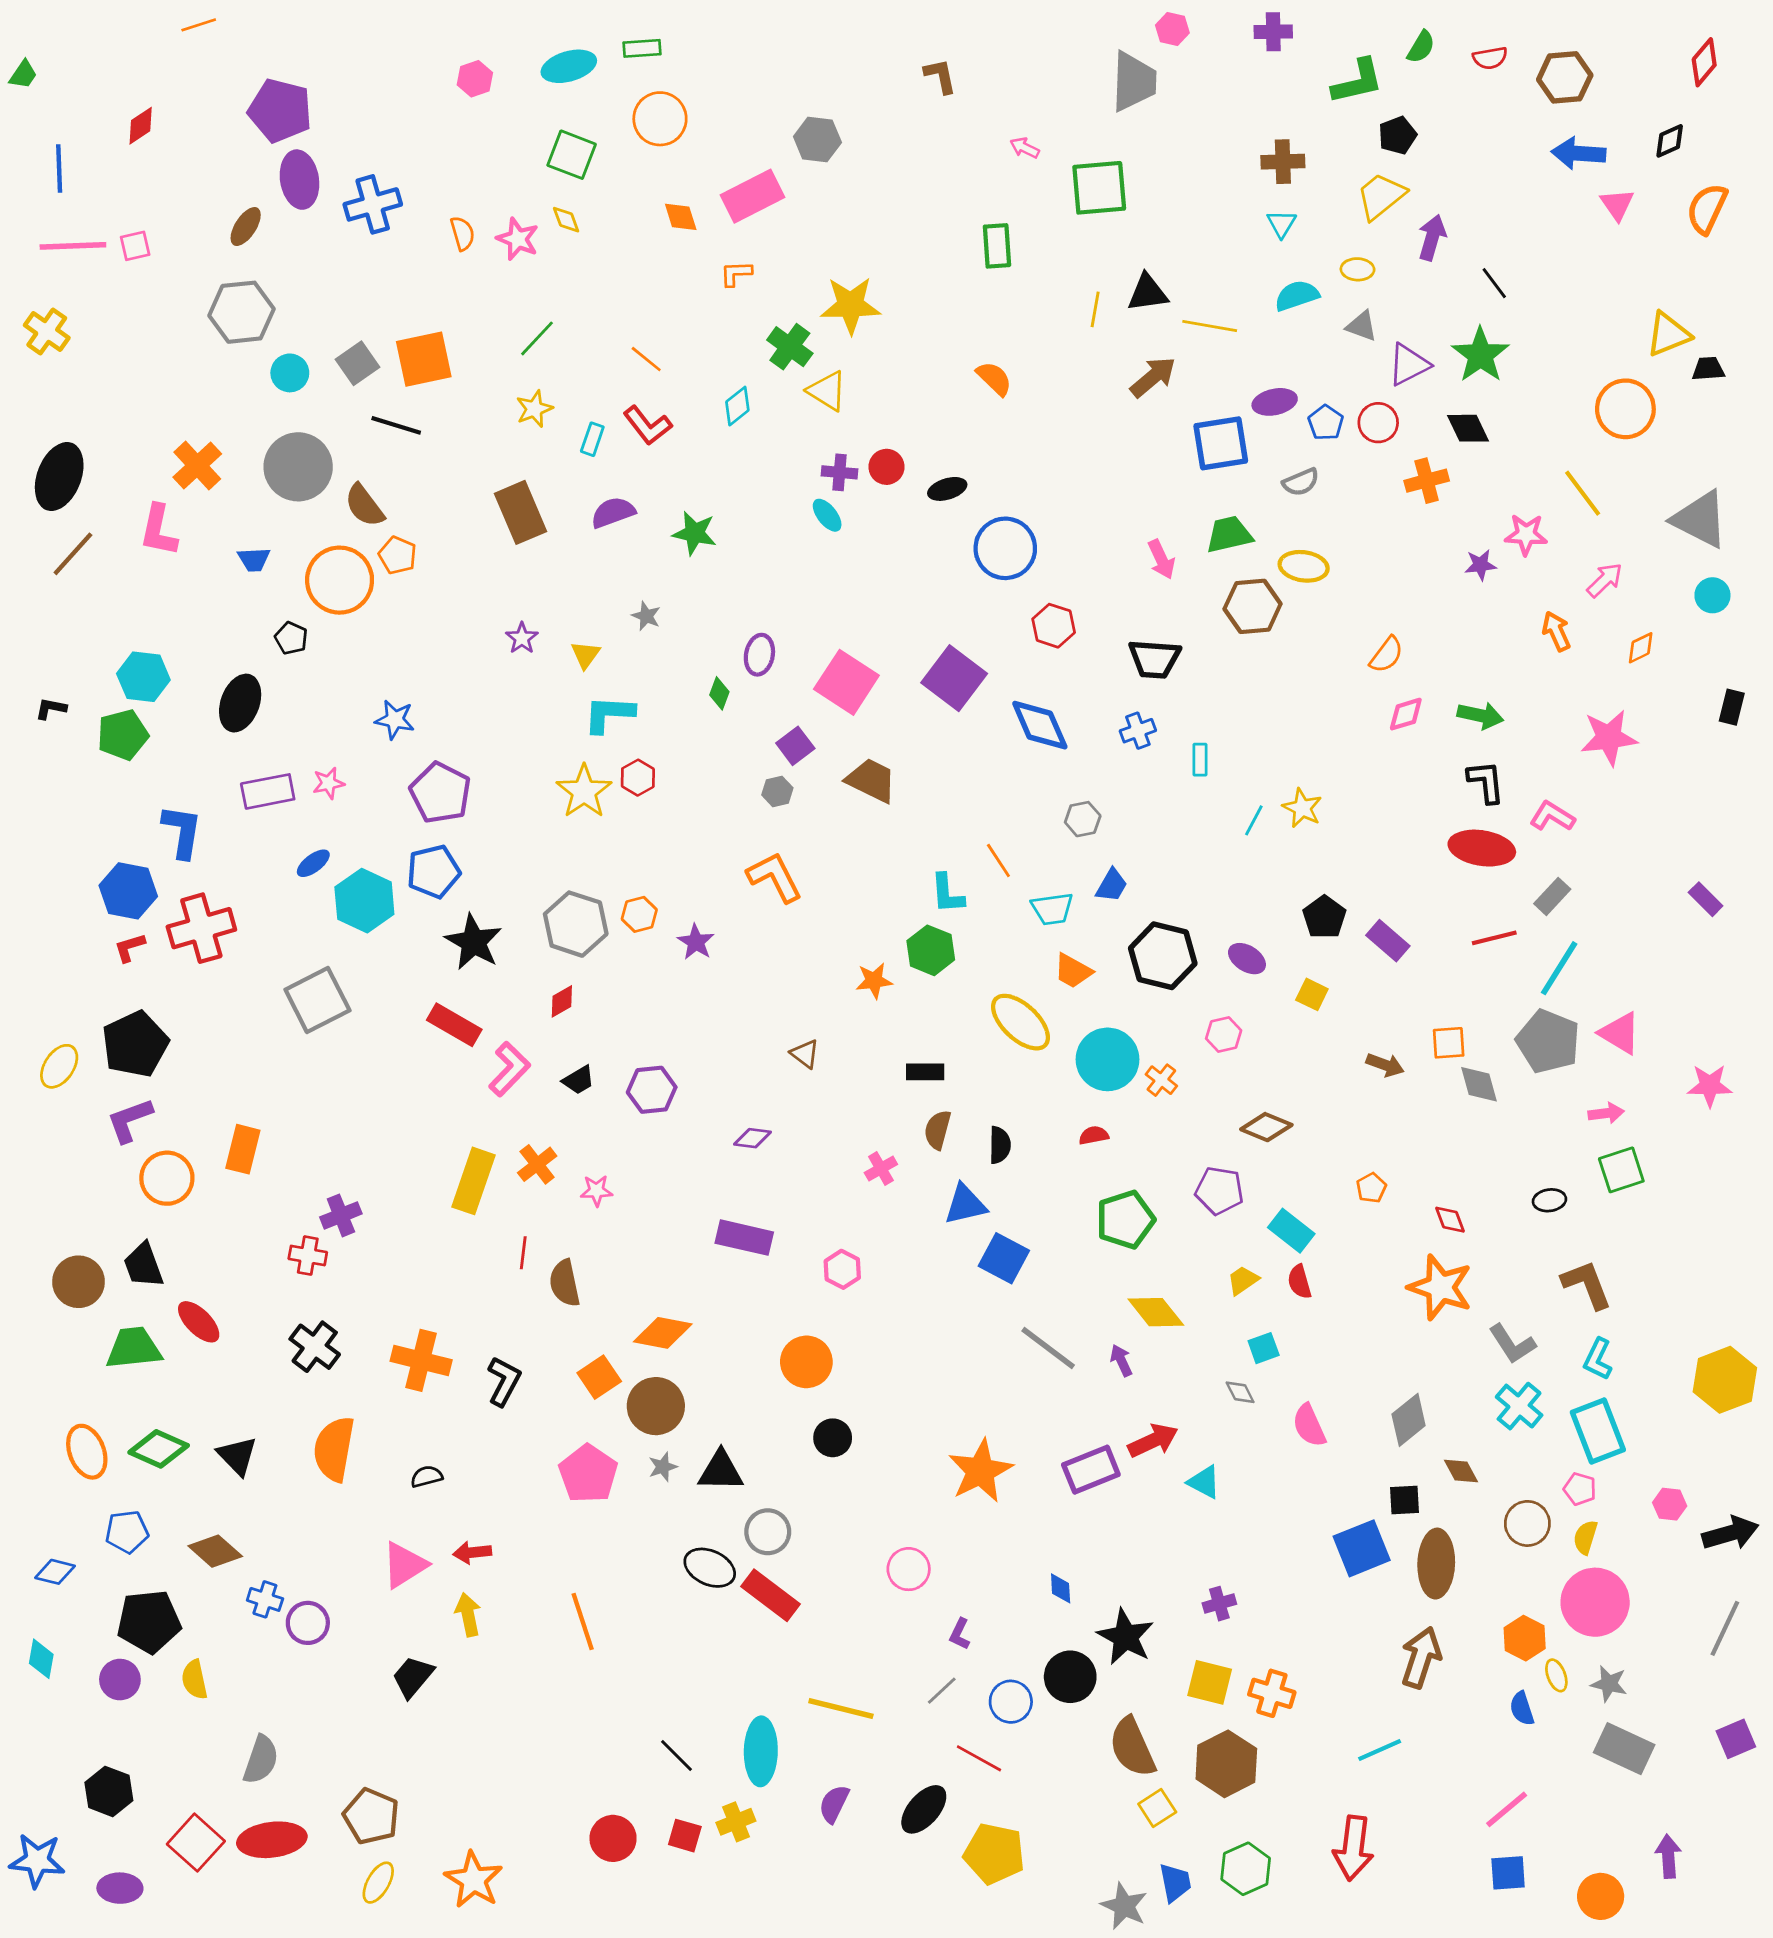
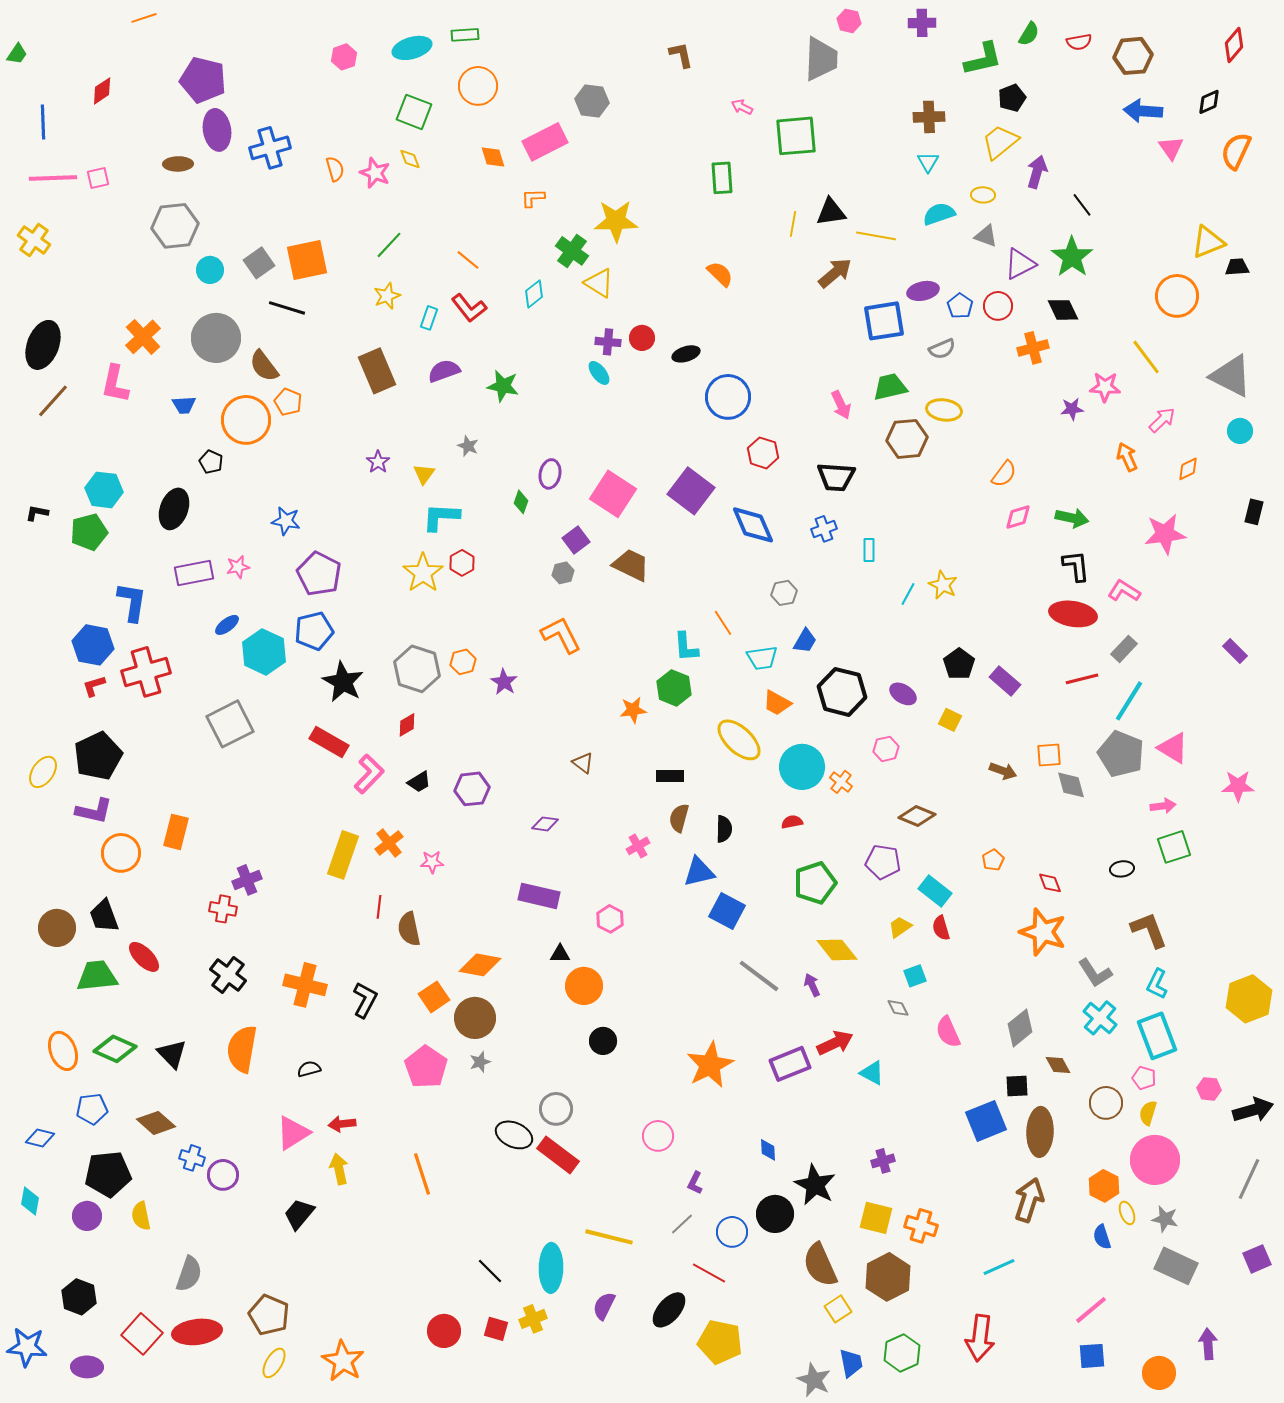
brown ellipse: (246, 227) -> (178, 164), turned 56
purple L-shape: (130, 1120) -> (94, 811), turned -147
black triangle: (721, 1471) -> (560, 954), moved, size x0.6

